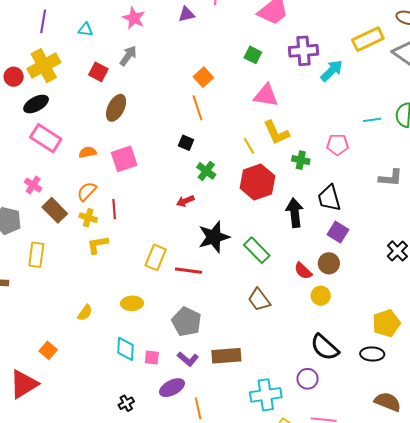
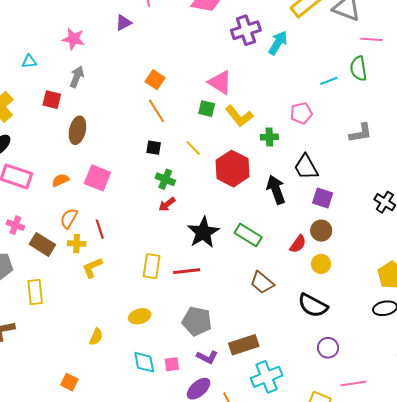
green square: (253, 55) -> (207, 109), moved
pink triangle: (266, 95) -> (220, 82), turned 36
yellow line: (249, 146) -> (193, 148), moved
pink square: (124, 159) -> (97, 178), turned -36
green cross: (206, 171) -> (165, 179), moved
red semicircle: (303, 271) -> (298, 244), turned -84
black semicircle: (325, 347) -> (313, 306), moved
cyan cross: (266, 395) -> (267, 377), moved

